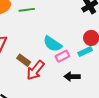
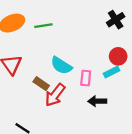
cyan semicircle: (52, 44) -> (61, 65), moved
pink rectangle: (62, 56) -> (86, 78), turned -56

